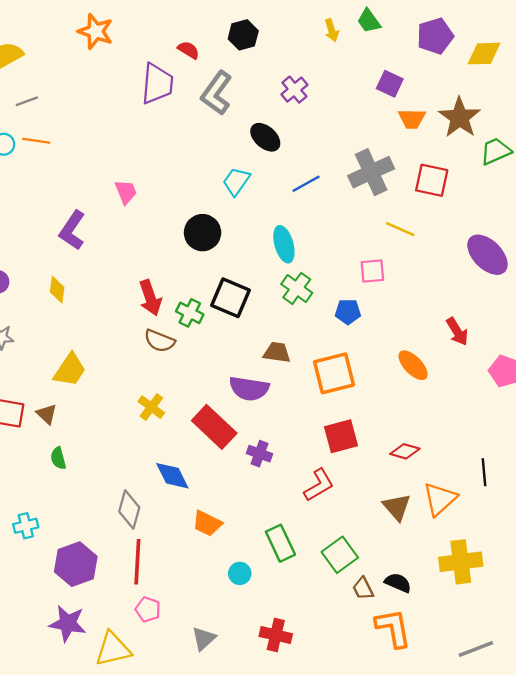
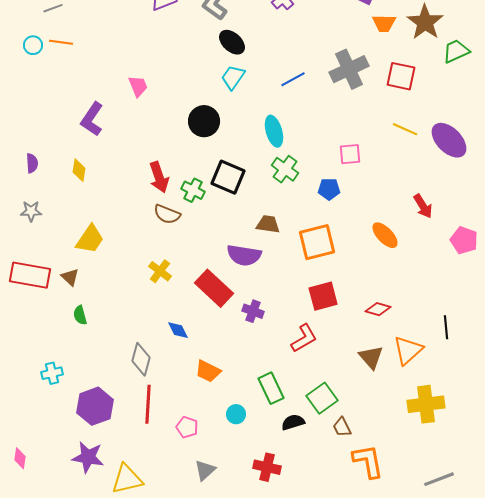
black ellipse: (265, 137) -> (232, 42), moved
yellow line: (400, 229) -> (405, 129), moved
blue diamond: (172, 476) -> (178, 330), size x0.7
black semicircle: (398, 583) -> (293, 422), moved, turned -40
pink pentagon: (148, 609) -> (187, 427), moved

